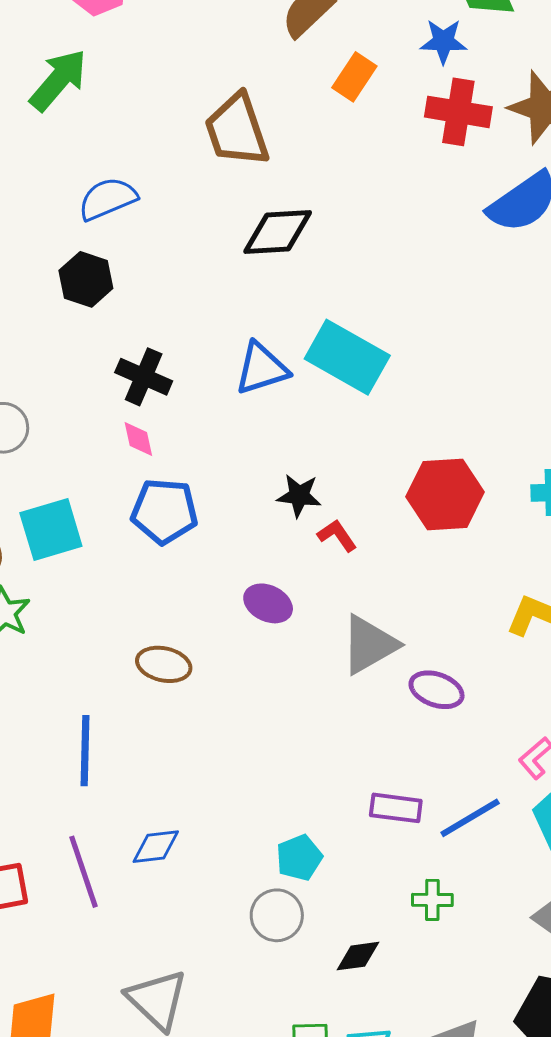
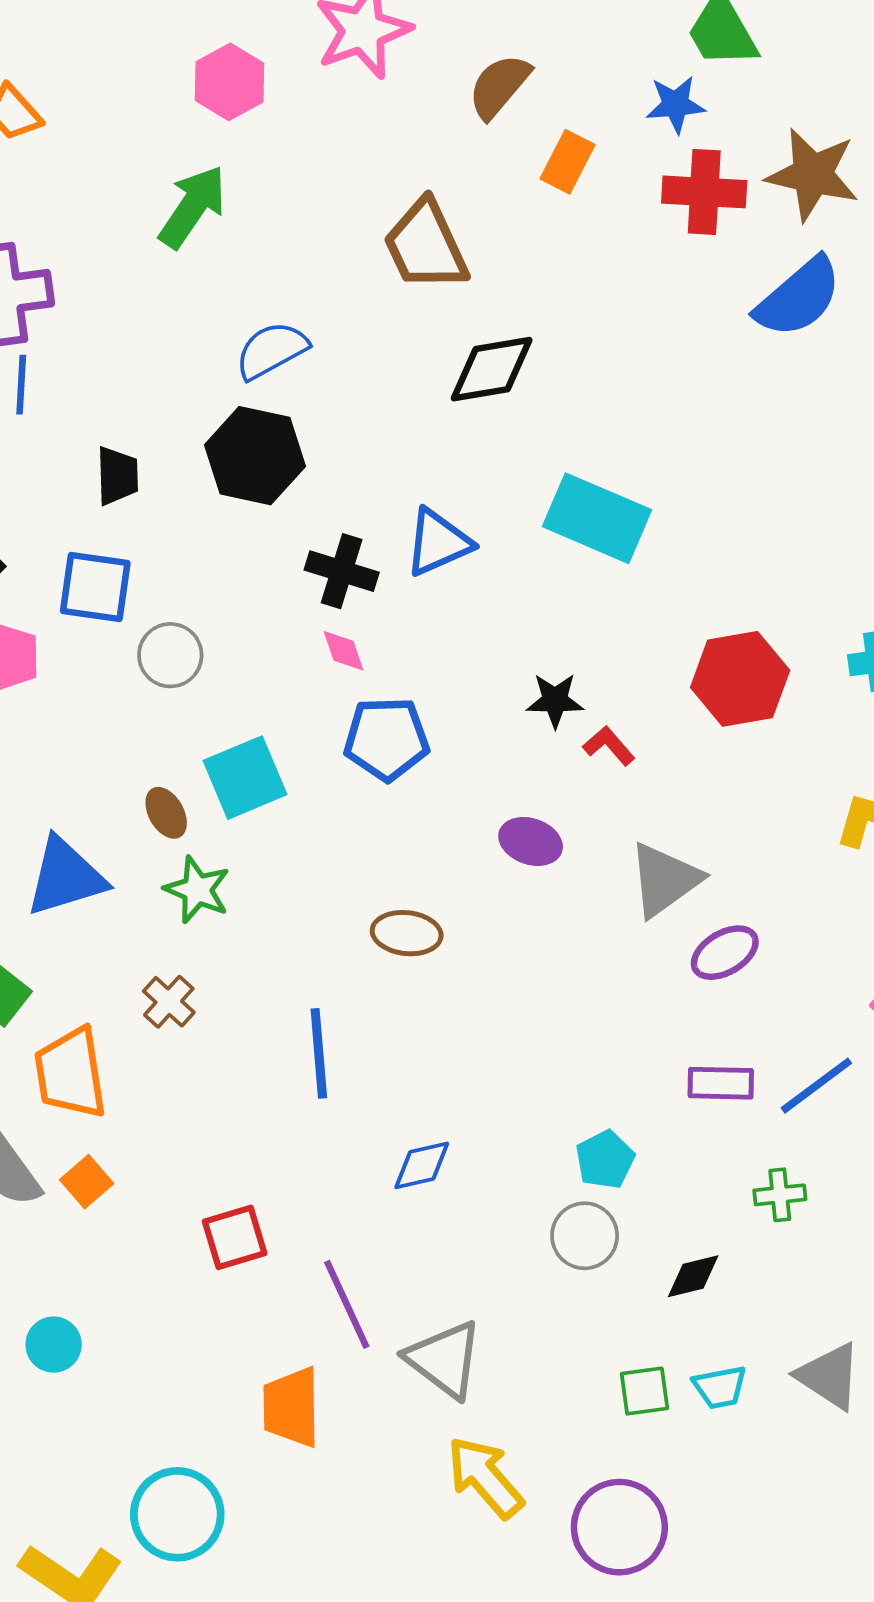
black hexagon: (86, 279) -> (255, 456), size x1.4
blue triangle: (261, 369) -> (438, 543), moved
purple ellipse: (437, 690) -> (725, 953), moved, turned -44
purple line: (83, 872) -> (347, 1304), moved

